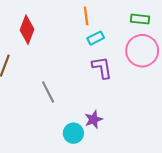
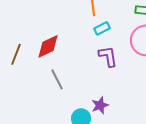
red diamond: (27, 30) -> (48, 46), moved, turned 44

